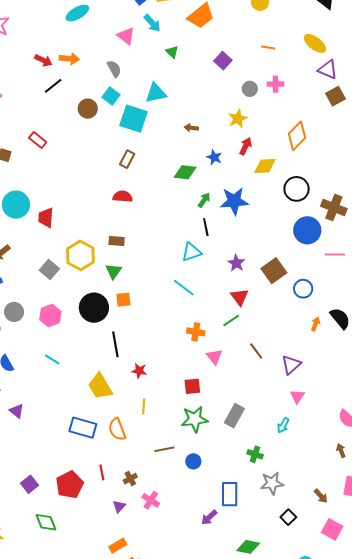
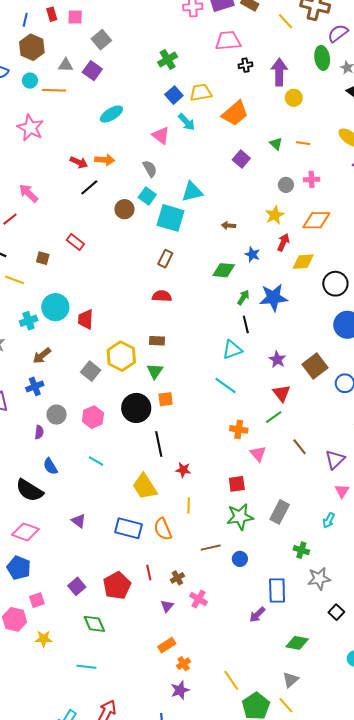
green triangle: (172, 52) -> (276, 144), moved
purple square: (223, 61) -> (241, 159), moved
orange diamond: (297, 136) -> (316, 220), moved, turned 48
purple triangle: (17, 411) -> (79, 521), moved

